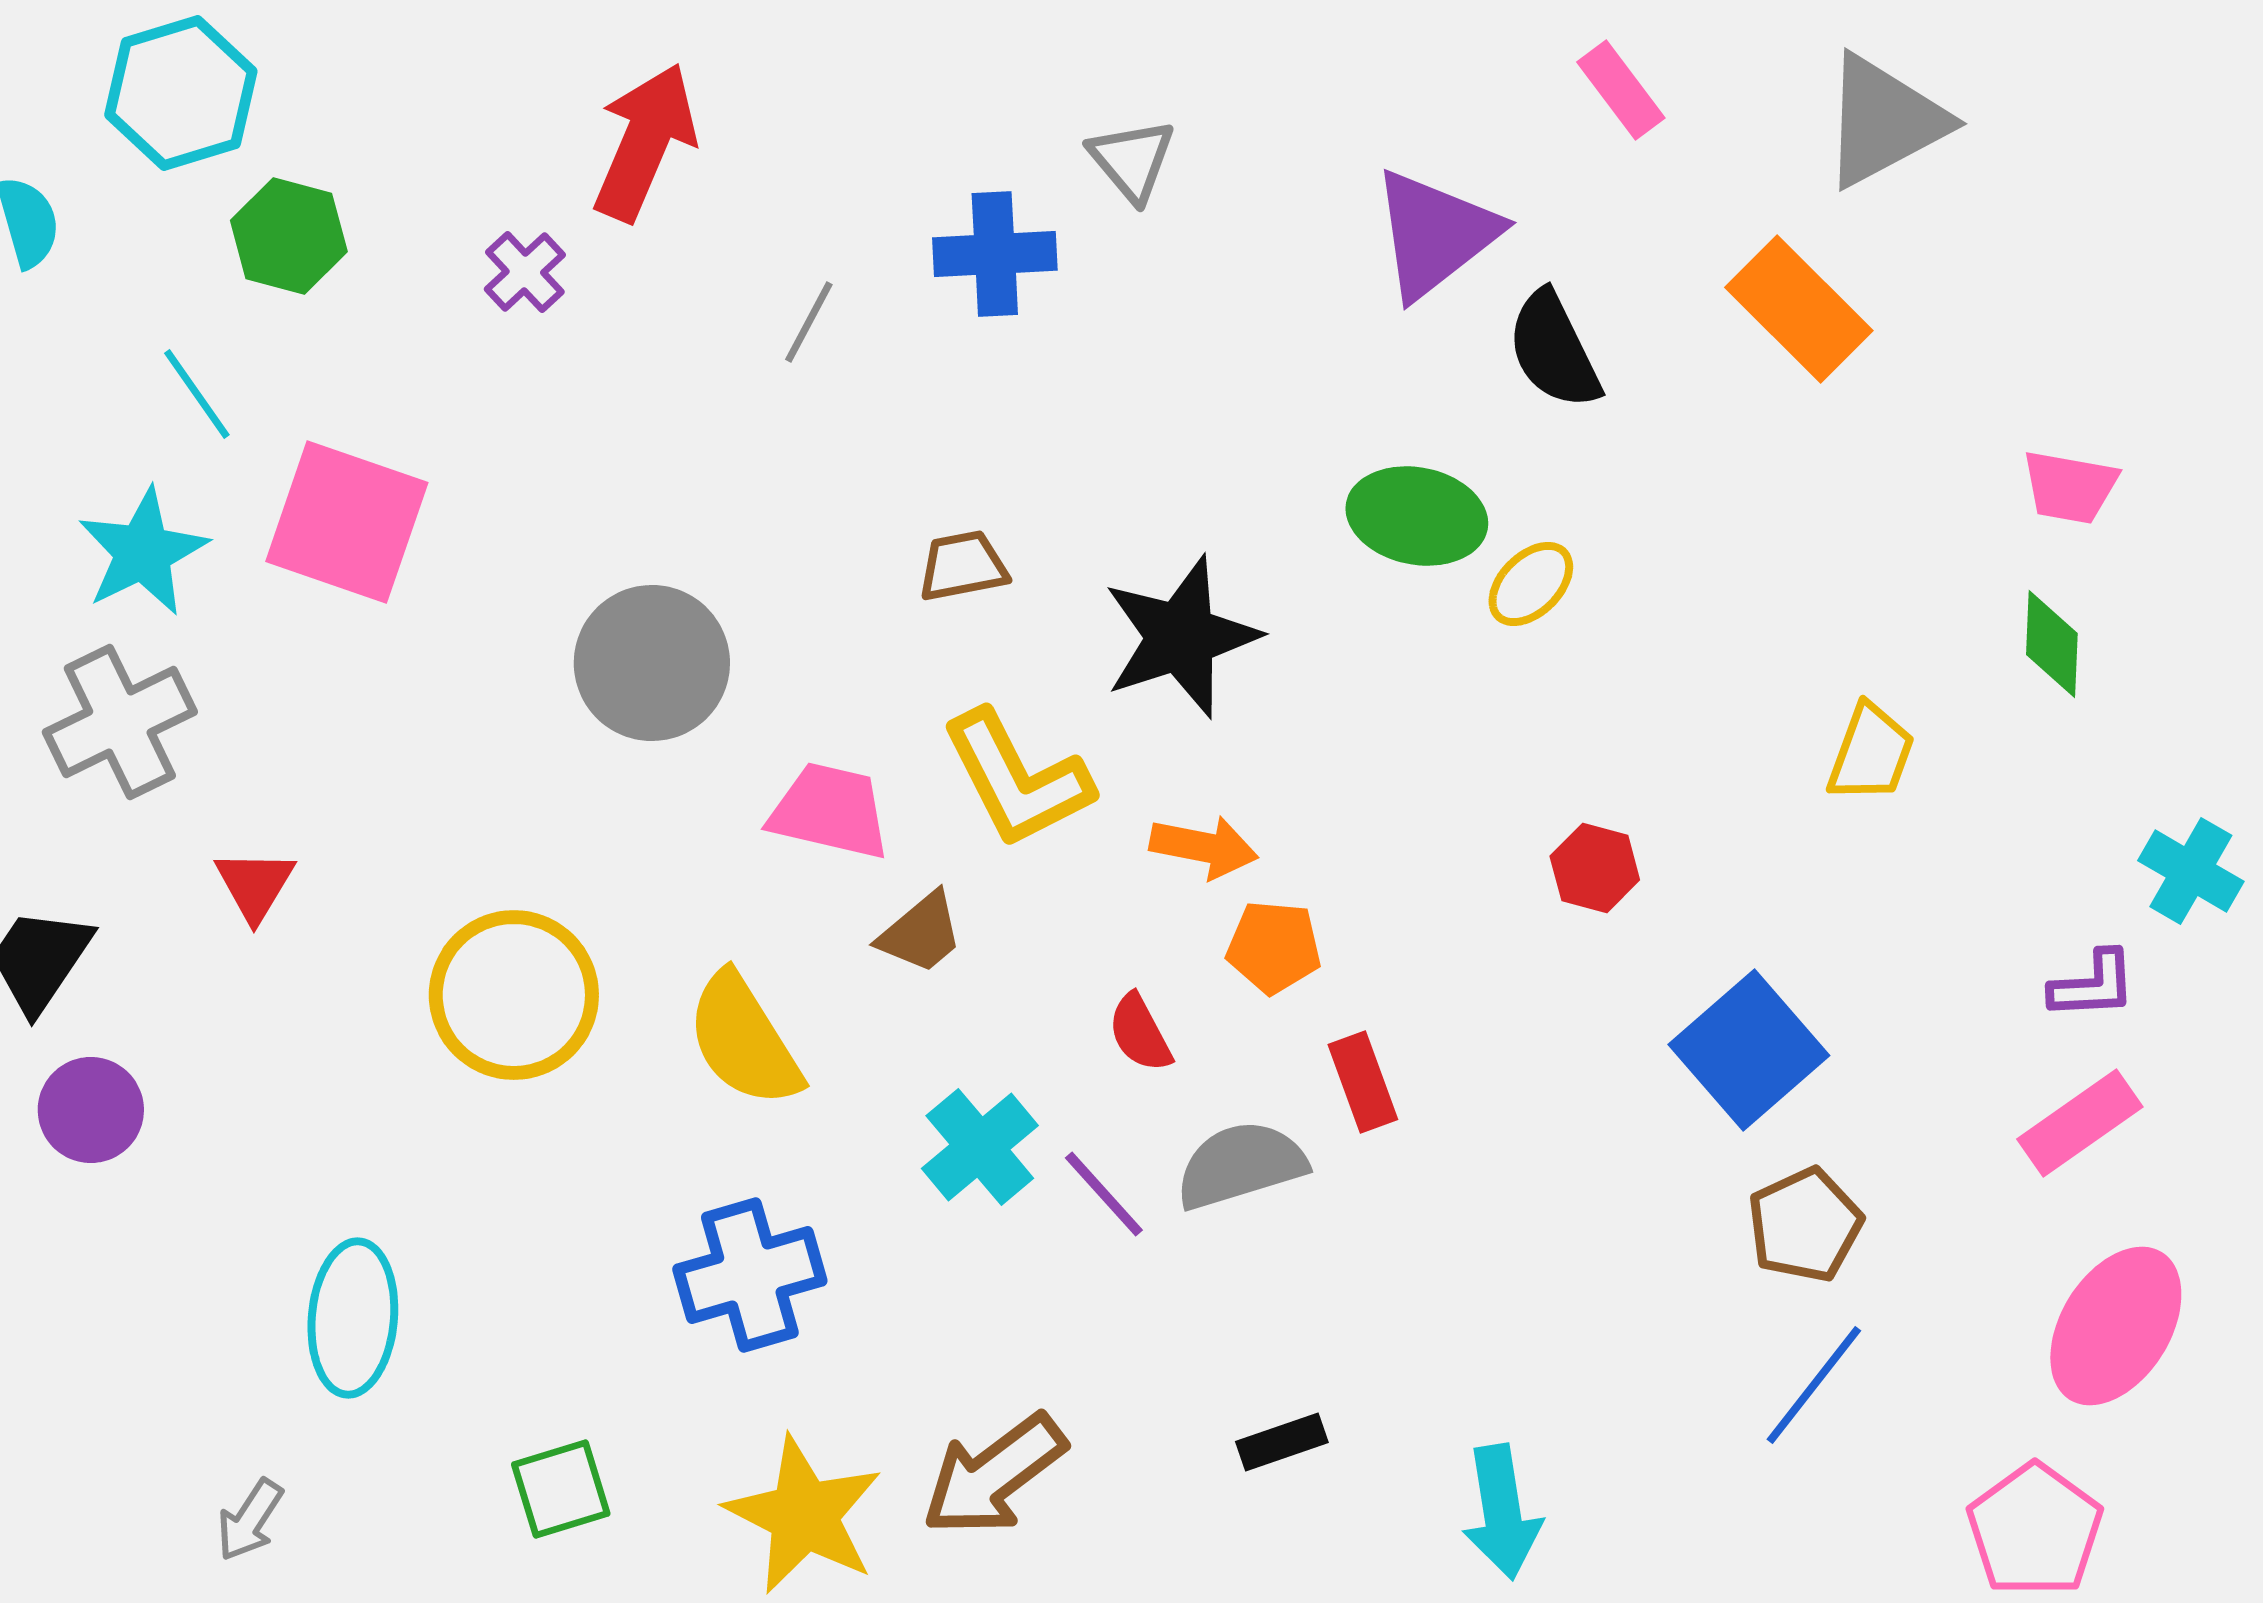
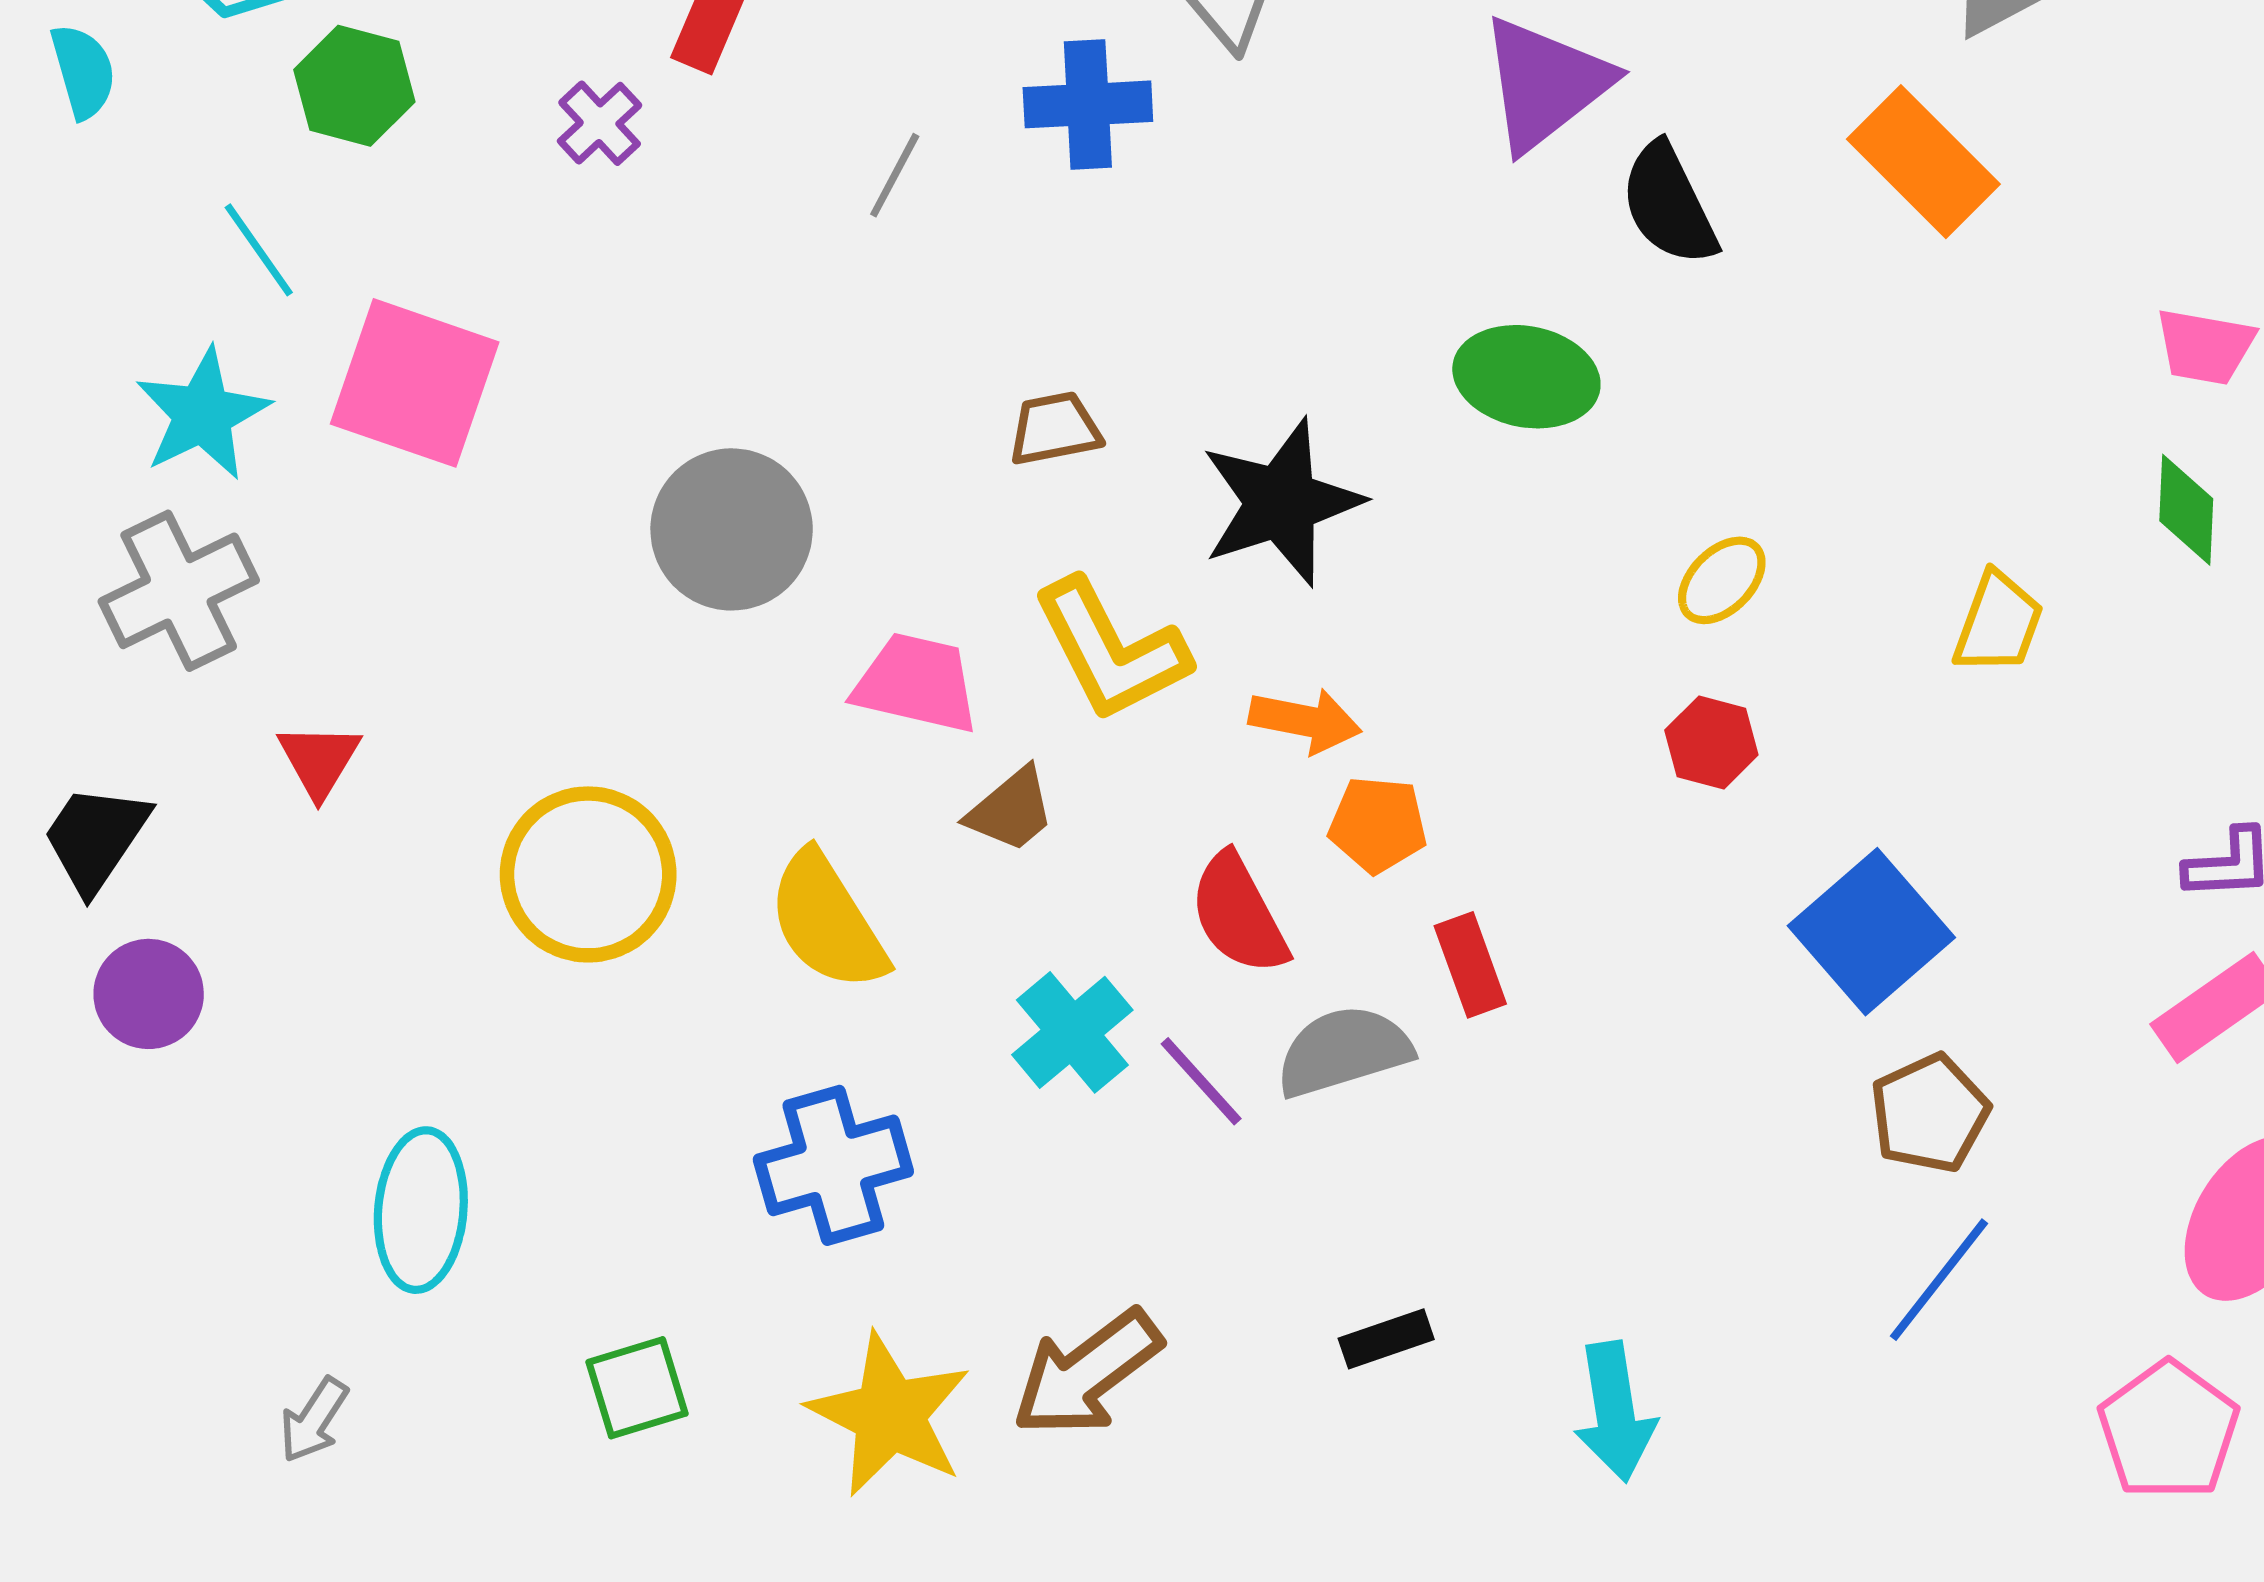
yellow ellipse: (1531, 584) -> (1722, 580), moved
red semicircle: (1140, 1033) -> (1239, 914), size x1.5

